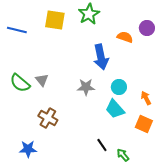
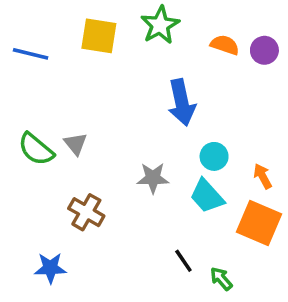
orange semicircle: (125, 37) -> (225, 45), moved
gray star: (86, 87) -> (153, 178), moved
orange square: (144, 124) -> (259, 223), size x1.4

